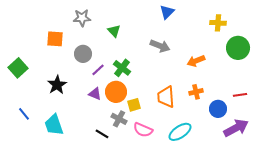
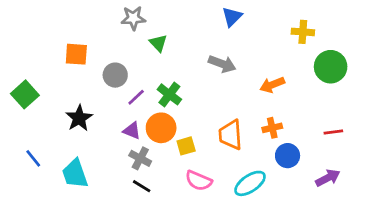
gray star: (82, 18) -> (133, 18), moved
blue circle: (218, 109) -> (288, 156), moved
gray cross: (119, 119) -> (140, 158), moved
purple arrow: (236, 128) -> (328, 178), size x0.7

